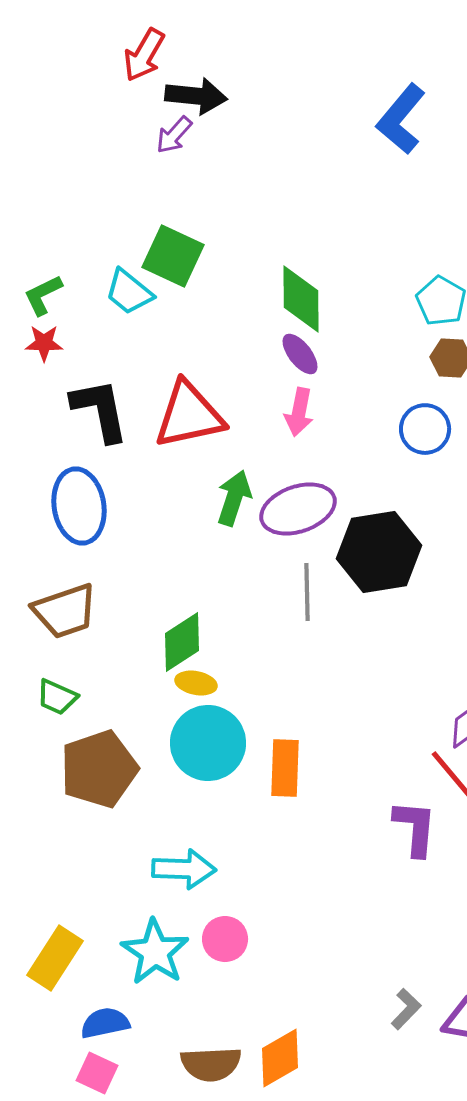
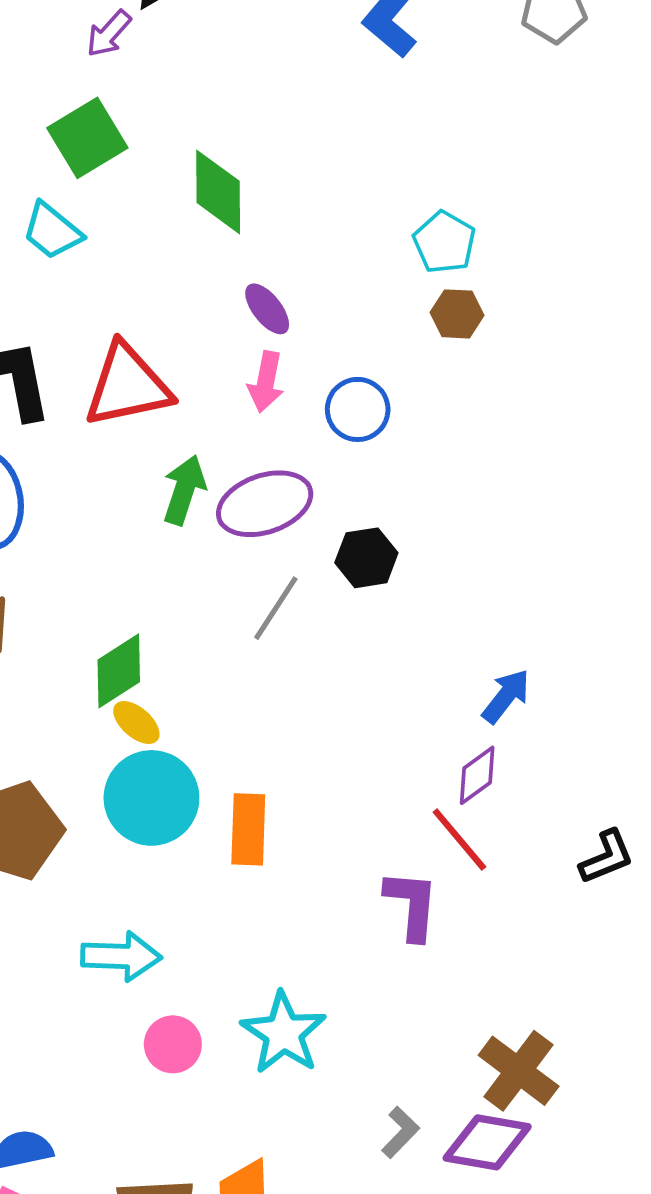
green square: (173, 256) -> (87, 138), moved, turned 34
green diamond: (301, 299) -> (218, 192), moved
blue circle: (425, 429) -> (358, 409), moved
black hexagon: (379, 552) -> (366, 558), size x0.6
gray line: (307, 592) -> (276, 608), turned 34
yellow ellipse: (196, 683) -> (136, 723), turned 30
cyan star: (155, 952) -> (283, 1033), moved

